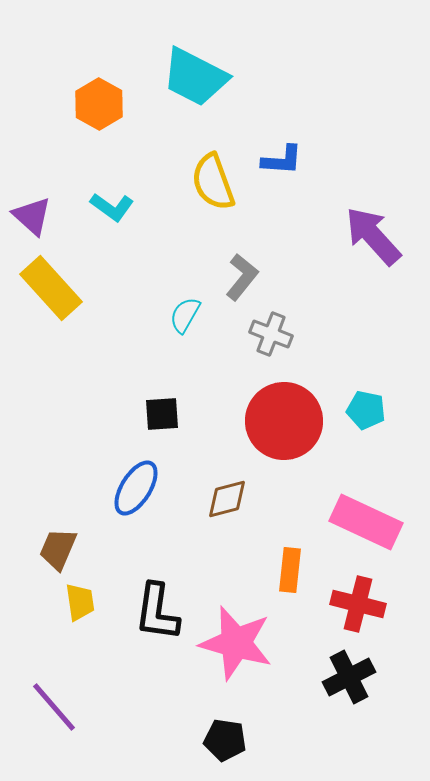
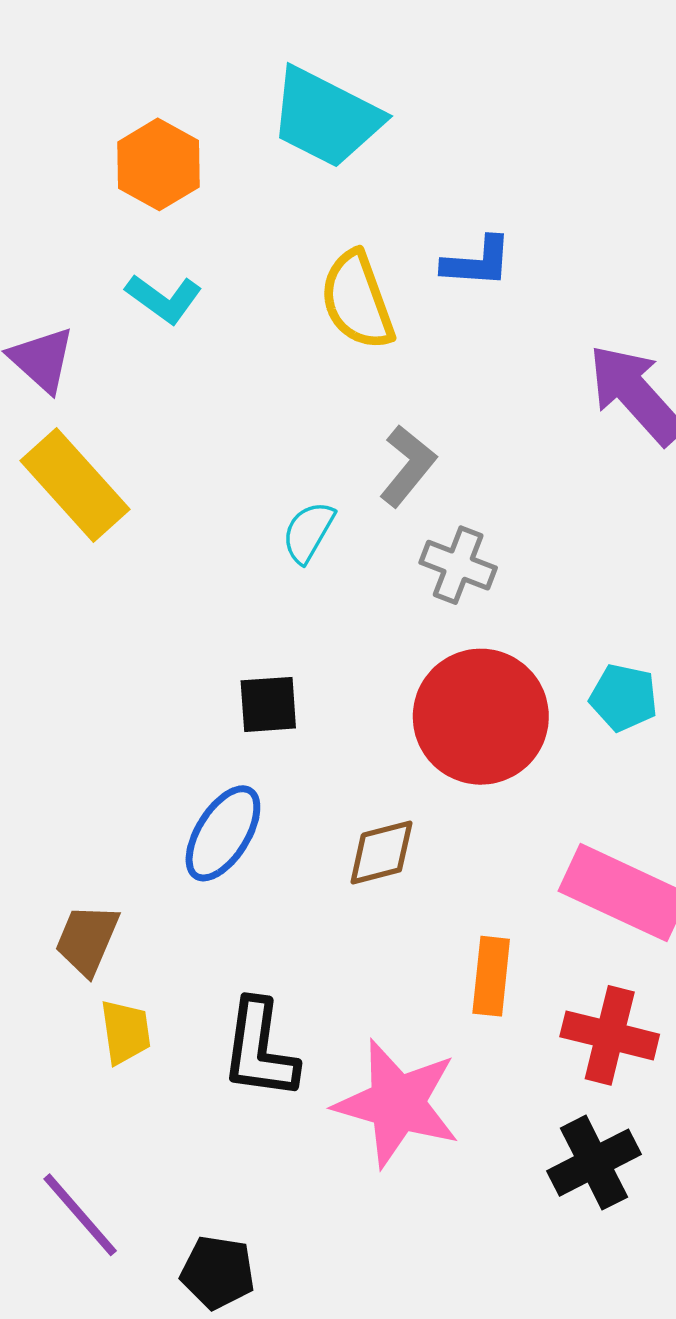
cyan L-shape: (112, 207) -> (164, 299), moved
black pentagon: (225, 740) -> (218, 1272), moved

